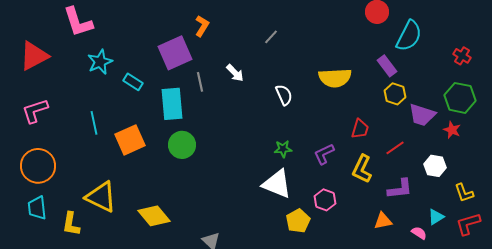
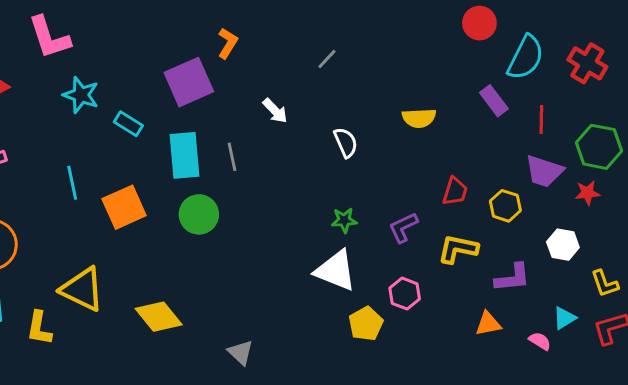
red cross: (462, 56) -> (587, 63), moved, size x1.5
cyan star: (100, 62) -> (81, 95), turned -30
yellow semicircle: (335, 78) -> (419, 118), size x0.7
gray line: (200, 82) -> (232, 157), moved
yellow hexagon: (395, 94) -> (505, 206), moved
red star: (452, 130) -> (587, 193), turned -30
red line: (395, 148) -> (541, 119), moved, turned -54
yellow L-shape: (362, 169) -> (458, 249), turned 76

